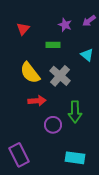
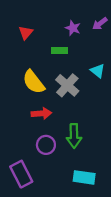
cyan triangle: (87, 55) -> (98, 71), moved
green arrow: (75, 112) -> (74, 136), moved
purple circle: (53, 125) -> (46, 145), moved

